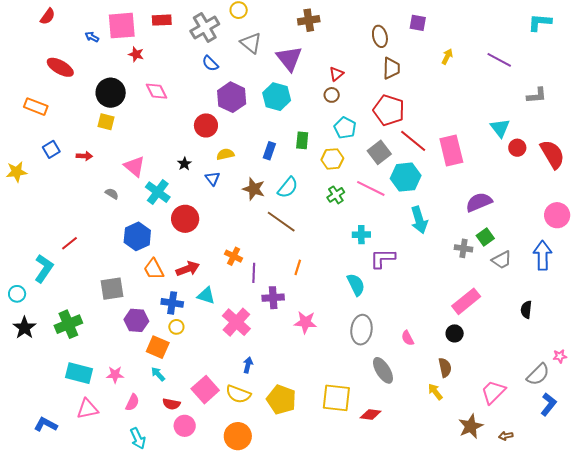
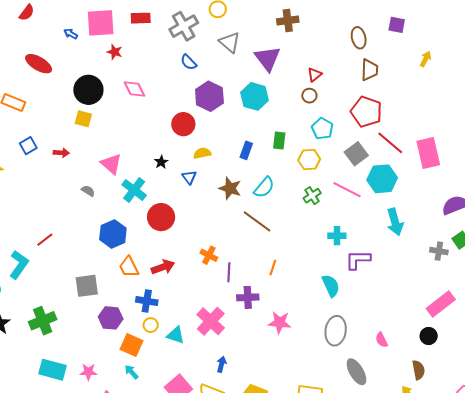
cyan triangle: (206, 296) -> (176, 335), moved

